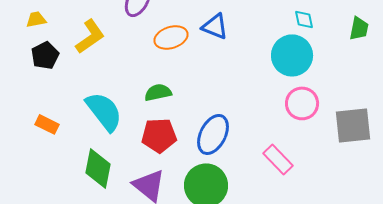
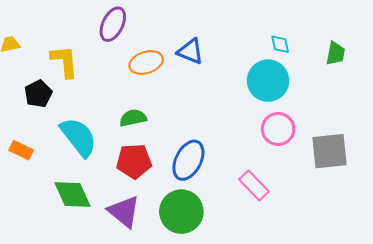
yellow L-shape: (90, 36) -> (64, 61), turned -60
black pentagon: (45, 55) -> (38, 94), moved
green diamond: (98, 168) -> (73, 194), turned -36

